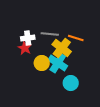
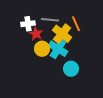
orange line: (76, 38) -> (76, 24), turned 49
red star: (25, 48) -> (36, 34), moved

